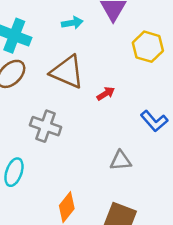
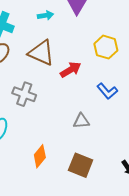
yellow hexagon: (148, 47) -> (106, 47), moved
red arrow: (106, 94) -> (71, 70), size x1.5

